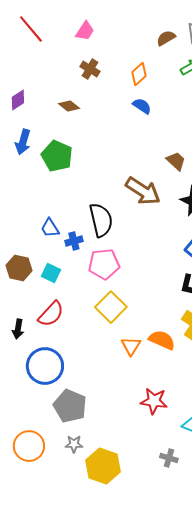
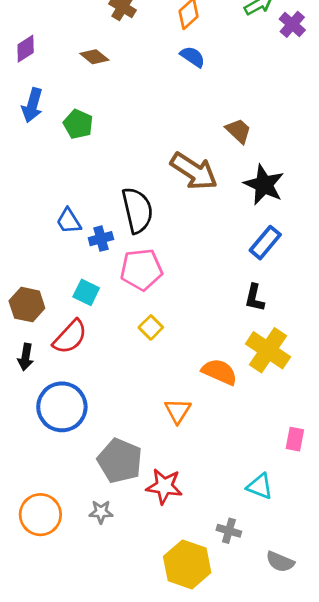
green pentagon: (57, 156) -> (78, 124), size x0.7
brown hexagon: (19, 268) -> (27, 305), moved
cyan square: (51, 273) -> (86, 292), moved
yellow square: (111, 307) -> (151, 327), size x0.6
orange triangle: (131, 346) -> (178, 411), moved
red star: (154, 401) -> (164, 486), moved
gray pentagon: (70, 406) -> (120, 461), moved
yellow hexagon: (103, 466) -> (187, 564), moved

